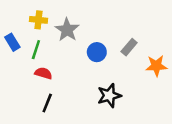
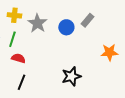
gray rectangle: (129, 47) -> (87, 20), moved
blue circle: (97, 52) -> (66, 27), moved

